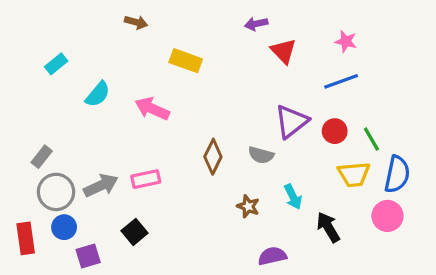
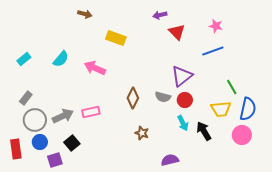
cyan rectangle: (56, 64) -> (24, 59), moved
red circle: (335, 131) -> (185, 100), moved
brown star: (248, 206) -> (142, 133), moved
black arrow: (328, 227) -> (204, 131), moved
black square: (134, 232) -> (72, 143), moved

